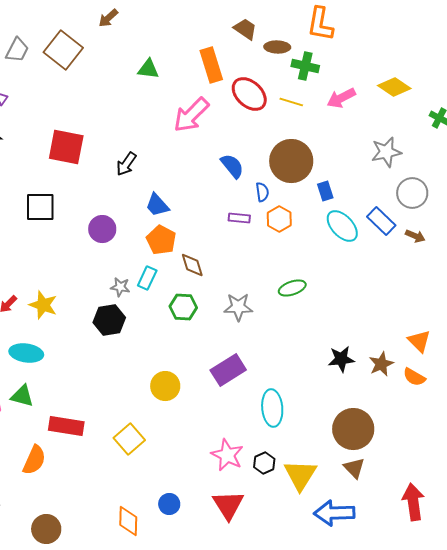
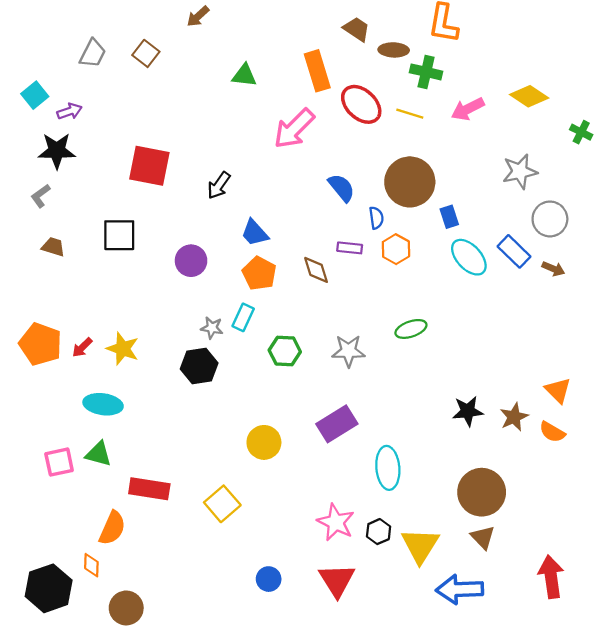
brown square: (63, 50) -> (146, 53), size x0.6
brown diamond: (192, 265) -> (316, 270), moved
orange diamond: (128, 521) -> (91, 565), moved, size x0.7

